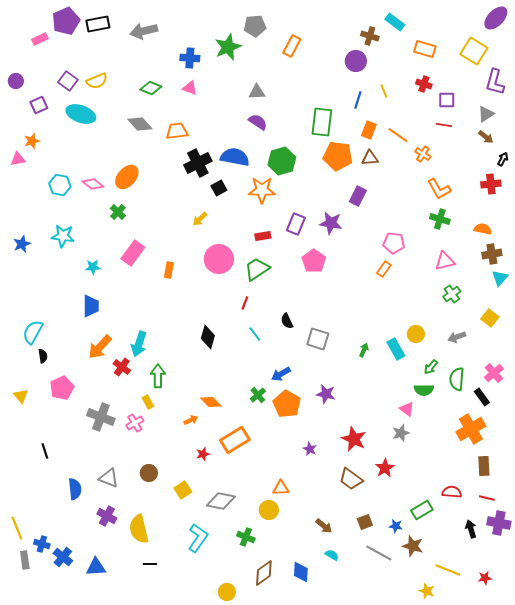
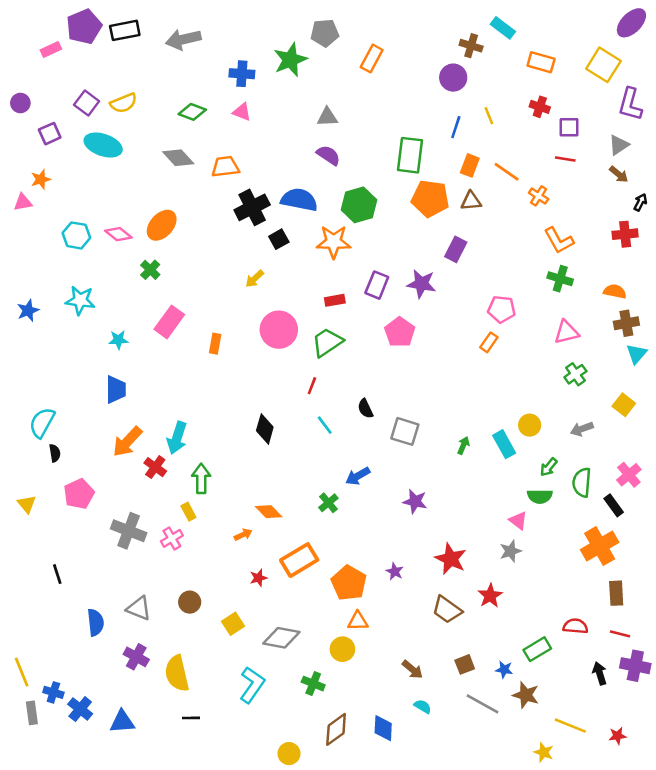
orange pentagon: (287, 404) -> (349, 583), moved

